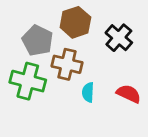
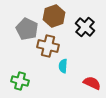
green cross: (28, 81) -> (20, 81), moved, size x0.7
red semicircle: (129, 94) -> (92, 83), moved

